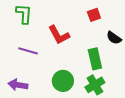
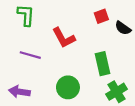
black semicircle: (114, 38) -> (123, 28), moved
green cross: (95, 85) -> (116, 92), moved

